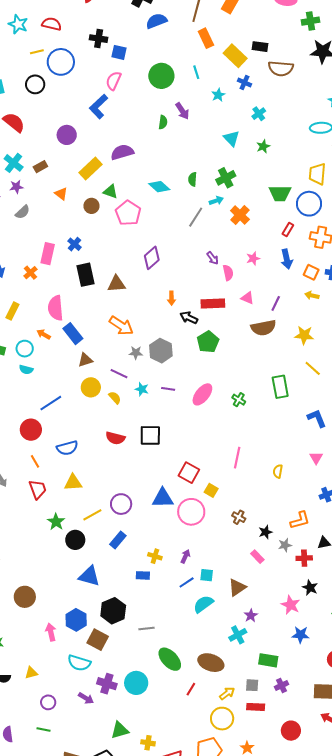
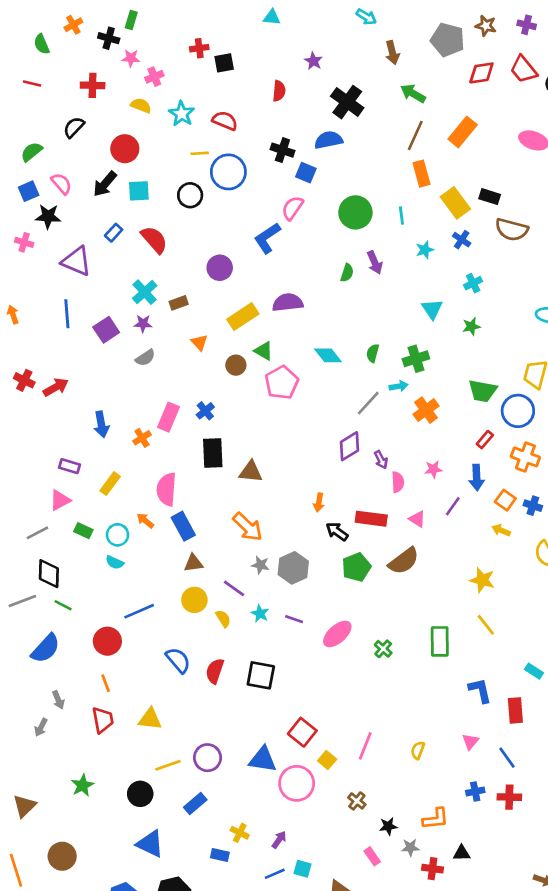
blue semicircle: (156, 21) -> (329, 140), moved
purple diamond: (152, 258) -> (349, 446), moved
purple line: (276, 303) -> (453, 506), moved
brown semicircle: (263, 328) -> (404, 561), moved, turned -35
red semicircle: (115, 438) -> (215, 671), turned 84
blue semicircle: (67, 448) -> (178, 660), moved, turned -125
pink line: (237, 458) -> (365, 746), moved
green star: (56, 522) -> (82, 785), moved

